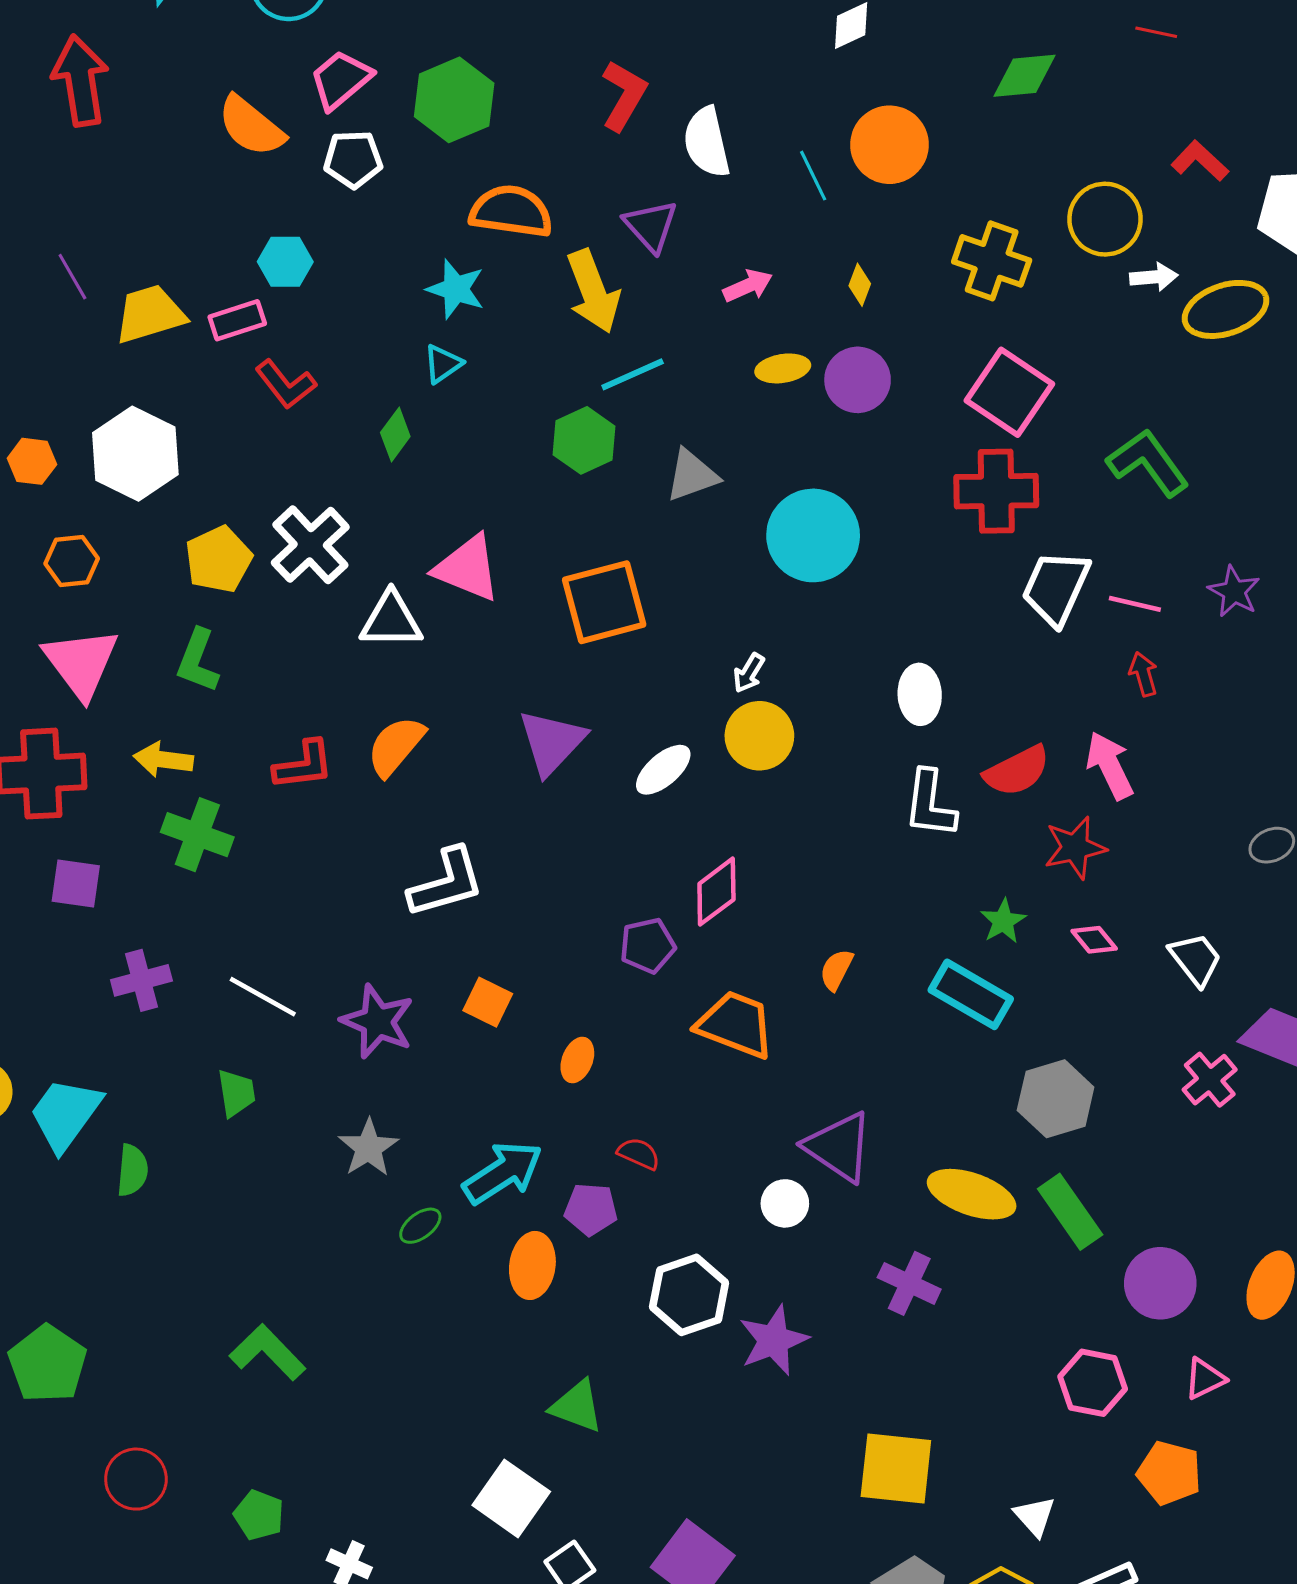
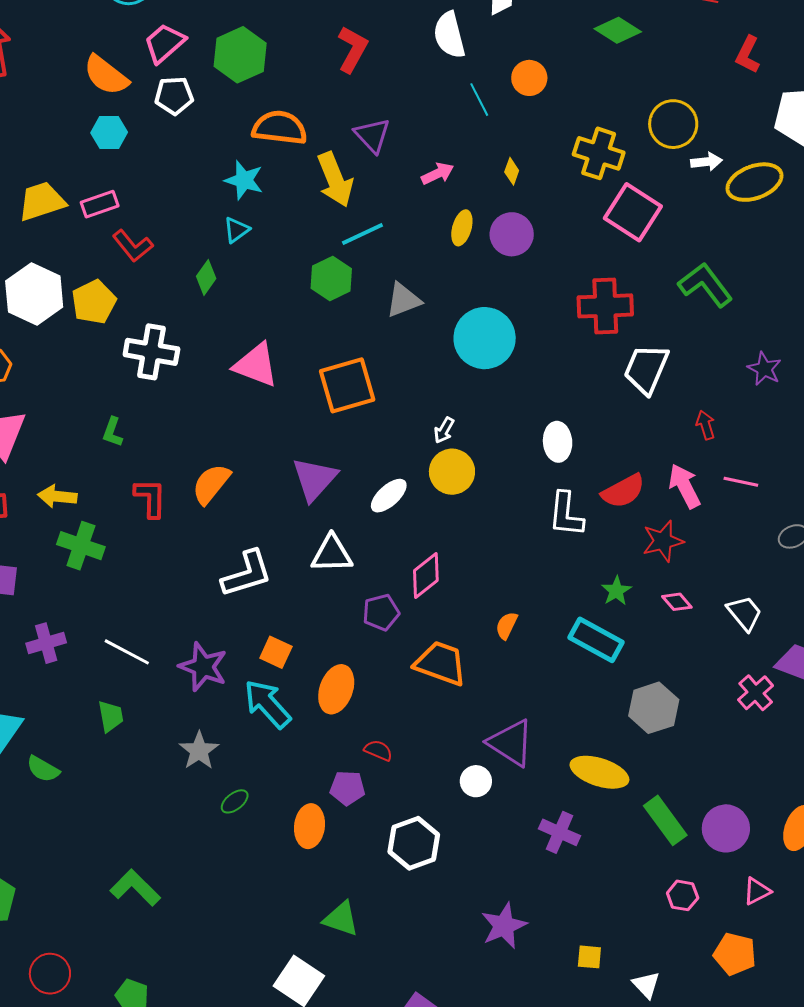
green diamond: (1025, 76) -> (618, 30), turned 39
white semicircle: (707, 142) -> (449, 35), moved
orange circle: (889, 145) -> (529, 78), size x0.7
red L-shape: (1200, 161) -> (748, 55), moved, turned -105
cyan hexagon: (285, 262) -> (109, 133), moved
yellow ellipse: (783, 368) -> (462, 228), turned -64
pink square: (1009, 392) -> (633, 212), moved
white cross: (310, 545) -> (151, 352), turned -36
yellow pentagon: (219, 559) -> (94, 302), moved
pink line: (1135, 604) -> (741, 482), moved
white triangle: (391, 620) -> (332, 554), moved
green L-shape: (198, 661) -> (113, 432), moved, size x0.7
red L-shape: (304, 765) -> (150, 498), turned -81
orange ellipse: (577, 1060) -> (336, 689), size x1.6
green semicircle: (132, 1170) -> (43, 769), turned 116
cyan arrow: (503, 1173) -> (267, 704), moved, turned -98
green rectangle: (1070, 1212) -> (665, 820), moved
purple star: (774, 1340) -> (504, 926), moved
pink hexagon: (1093, 1383) -> (683, 895), size x0.7
yellow square: (896, 1468) -> (589, 957), moved, size x0.5

